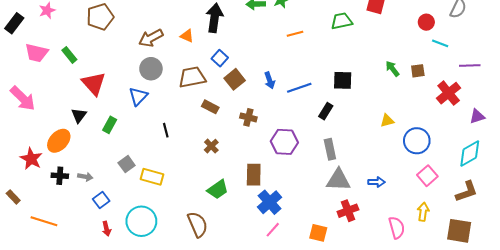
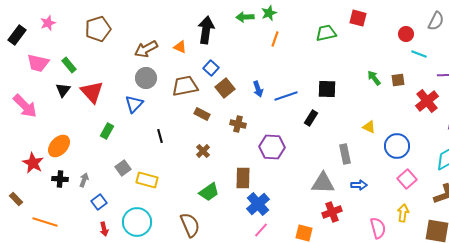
orange line: (295, 34) -> (275, 39), moved, turned -56
black triangle: (79, 115) -> (63, 90), moved
yellow triangle: (387, 121) -> (369, 127), turned 40
gray rectangle: (330, 149) -> (345, 154), moved
gray arrow: (85, 177) -> (84, 180), turned -80

